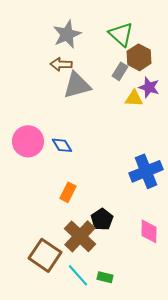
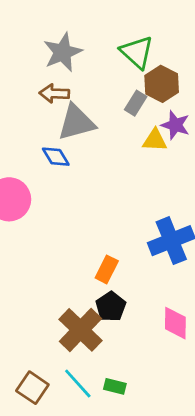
blue diamond: (62, 145) -> (56, 157), moved
orange rectangle: (68, 192) -> (107, 269), moved
brown square: (45, 255) -> (32, 388), moved, size x0.7

